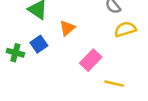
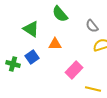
orange triangle: (67, 28) -> (55, 44), turned 40

